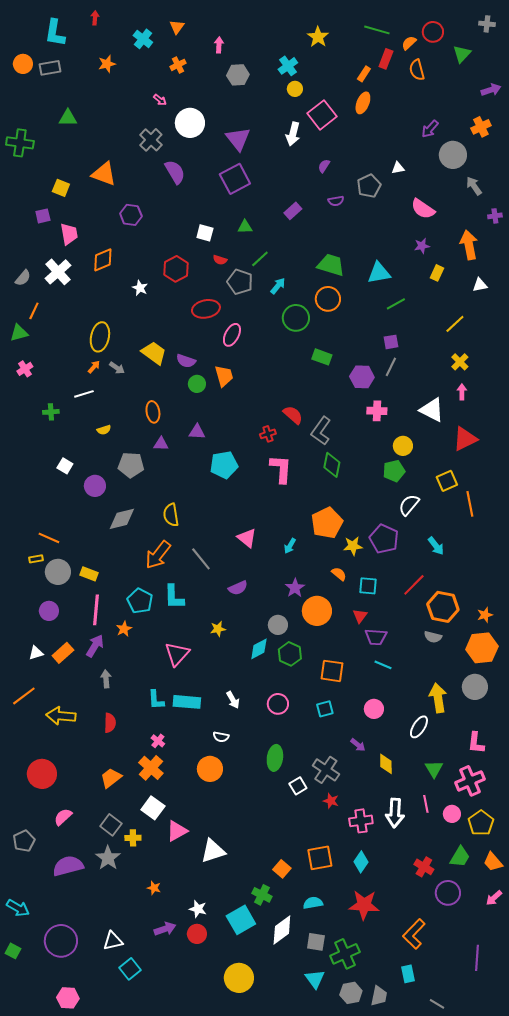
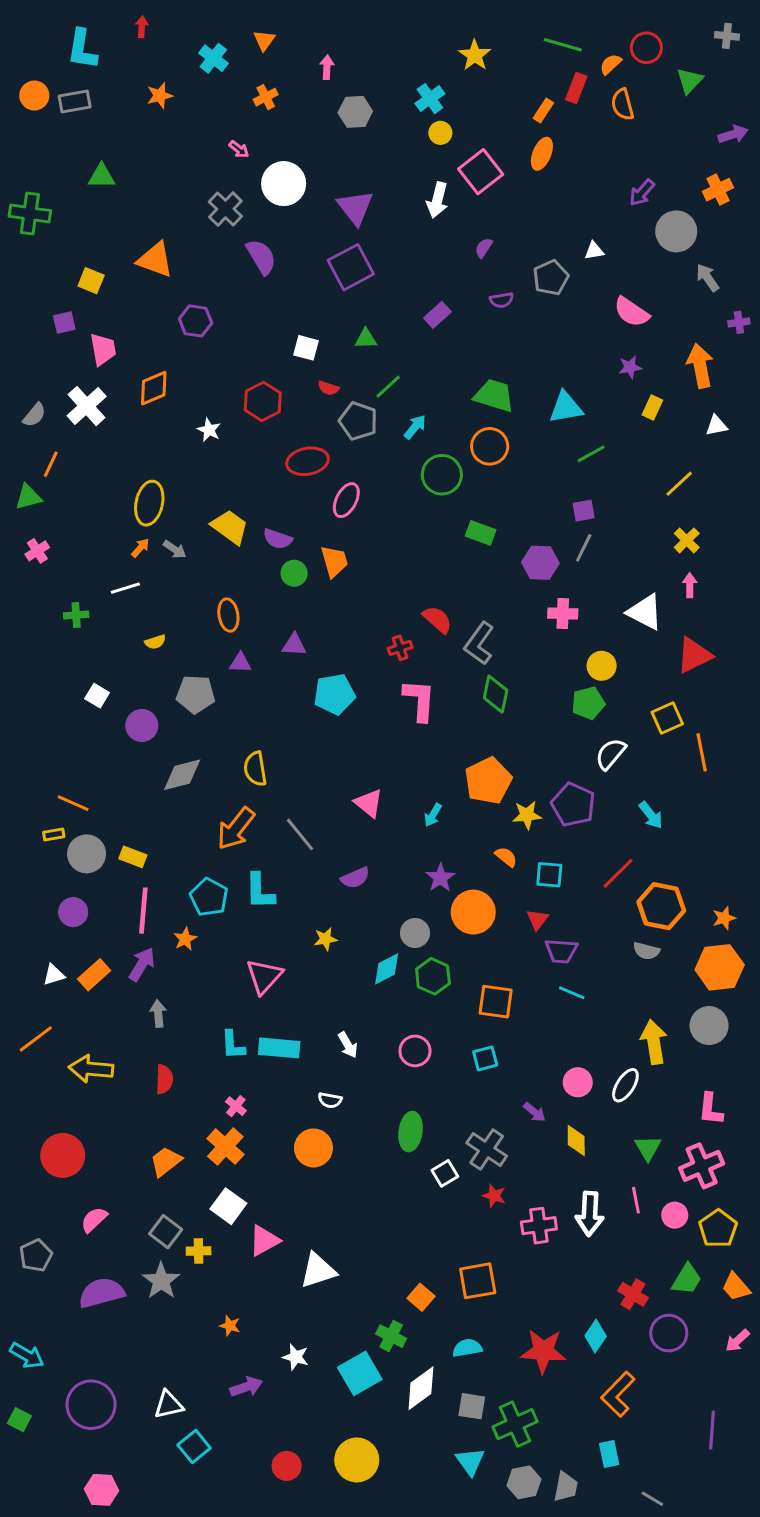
pink circle: (374, 709) -> (578, 1082), moved
cyan diamond: (361, 862) -> (596, 1336), moved
red circle: (197, 934) -> (287, 1466), moved

